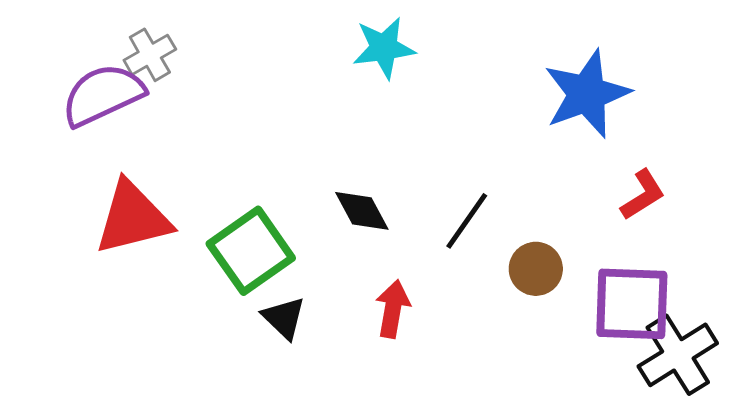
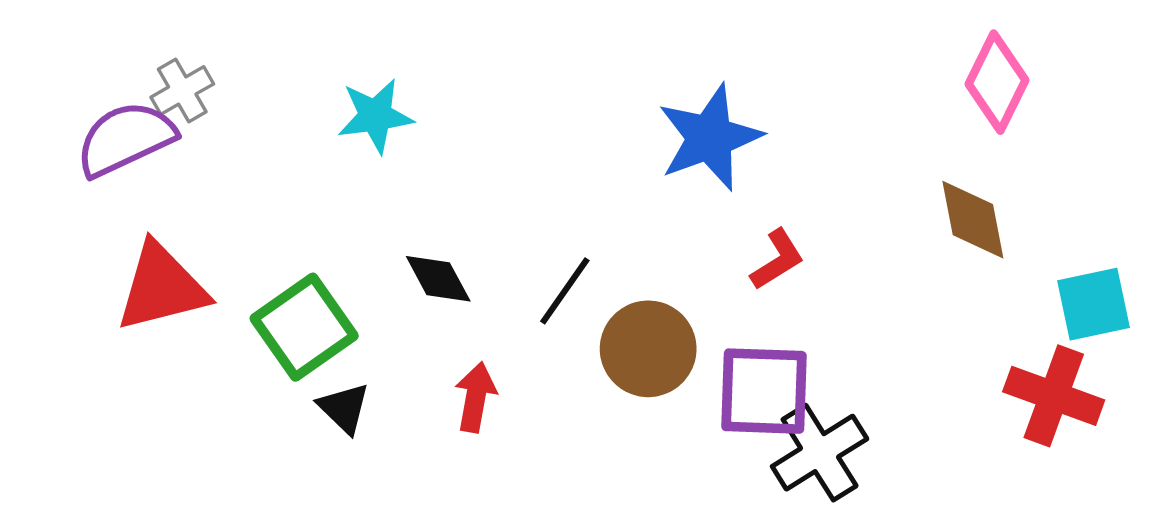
cyan star: (384, 48) -> (375, 116), moved
brown circle: (536, 269) -> (648, 349), size x1.5

